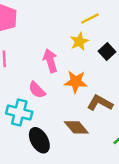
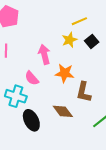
black square: (107, 51) -> (92, 41), moved
brown L-shape: (100, 103) -> (84, 92), turned -110

